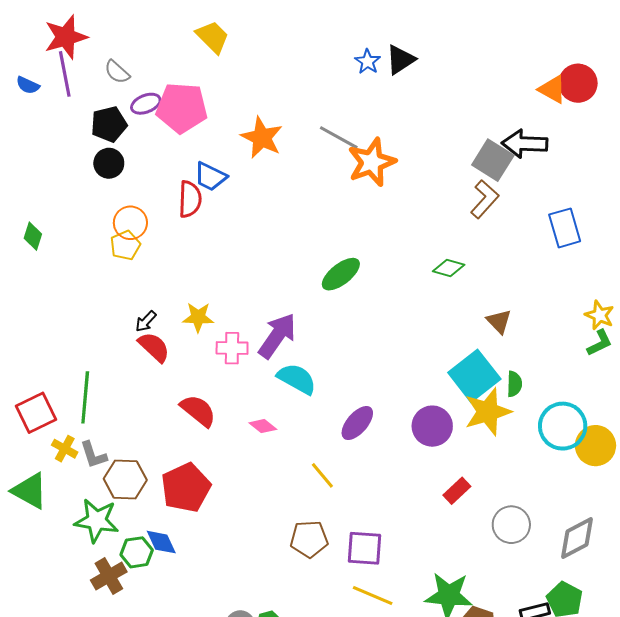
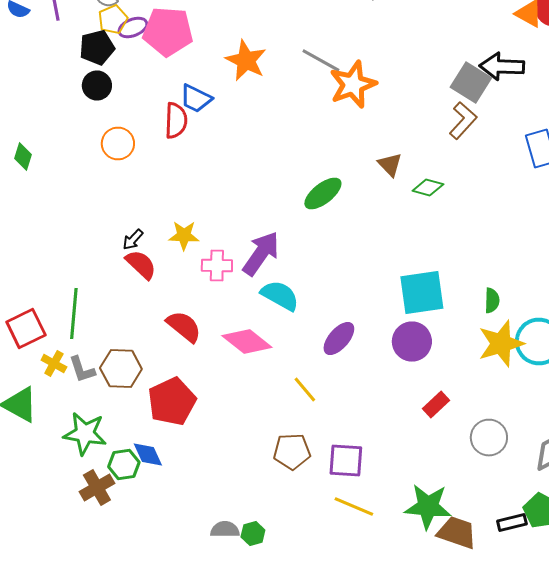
yellow pentagon: (125, 245) -> (113, 20), moved
brown triangle: (499, 321) -> (390, 164), moved
cyan square: (474, 376) -> (422, 292), moved, turned 30
yellow star: (488, 412) -> (501, 344), moved
pink diamond: (263, 426) -> (247, 342), size x1.8
brown hexagon: (125, 479) -> (121, 368), moved

